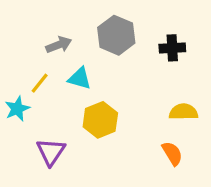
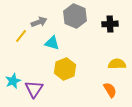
yellow line: (40, 83) -> (21, 36), moved
cyan star: (17, 109) -> (13, 81), moved

